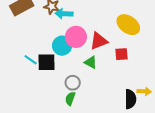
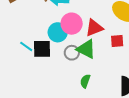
green triangle: (91, 62) -> (86, 49), size x1.5
gray circle: (73, 83) -> (72, 53), moved
green semicircle: (70, 99) -> (85, 81), moved

